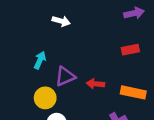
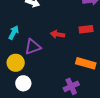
red arrow: (95, 84) -> (58, 34), moved

